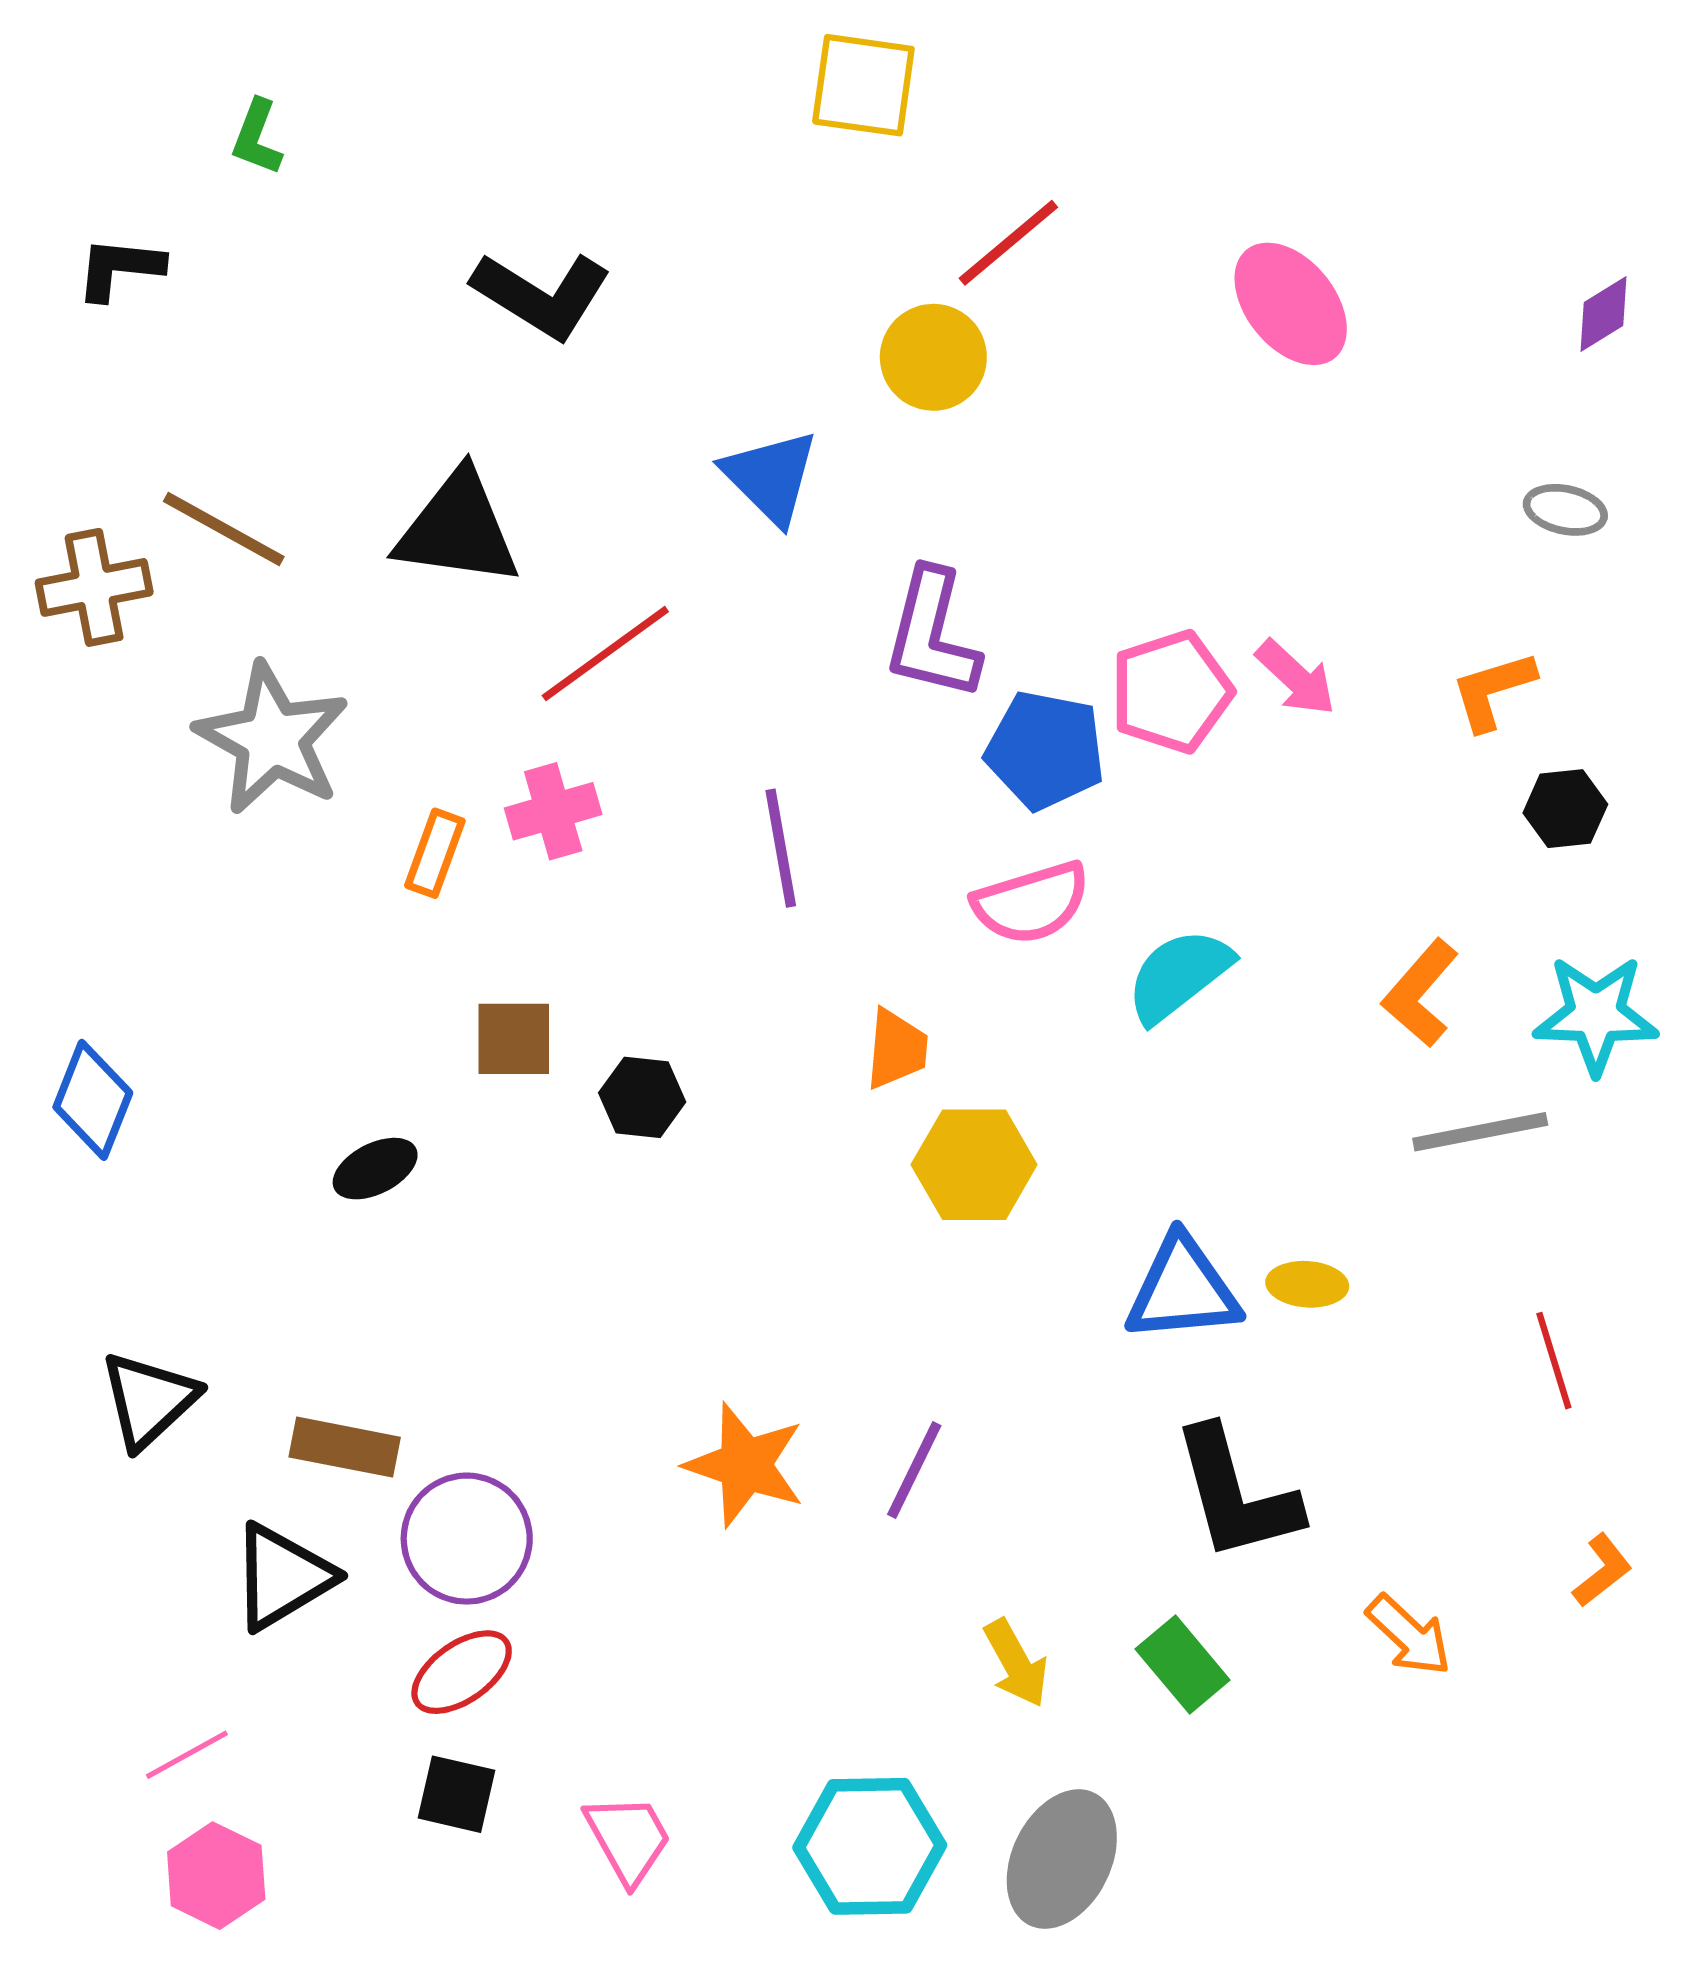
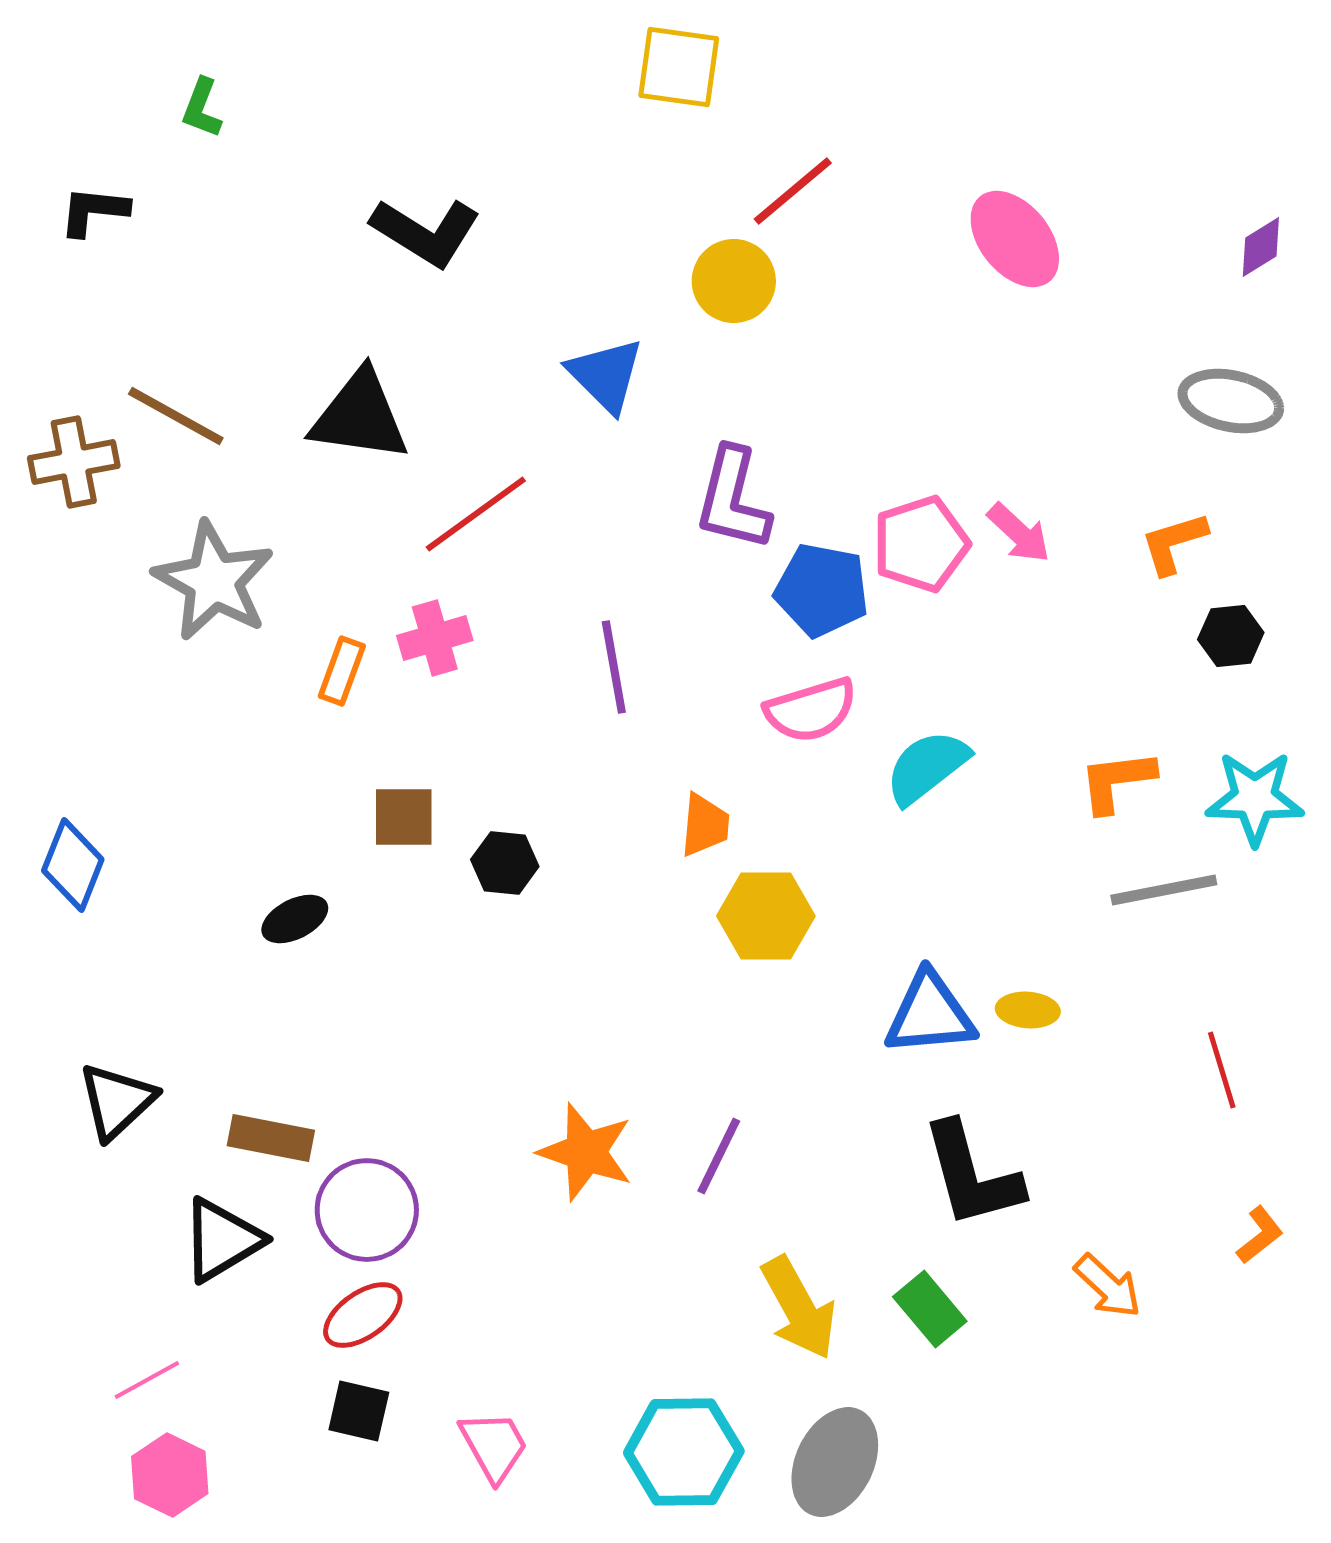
gray ellipse: (1565, 510) -> (1231, 401), size x1.6
orange L-shape: (1420, 993) -> (1117, 781), turned 42
yellow arrow: (1016, 1663) -> (799, 1308), size x1.5

